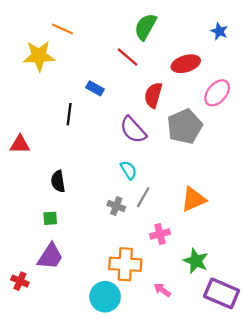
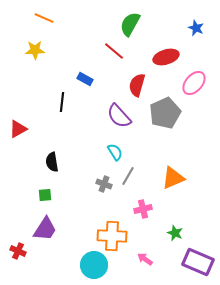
orange line: (63, 29) -> (44, 18), moved
yellow star: (39, 56) -> (35, 50), size x0.7
red triangle: (20, 144) -> (18, 129), turned -30
green star: (196, 261) -> (175, 233), size x0.7

